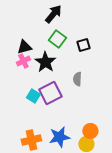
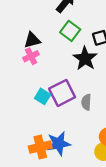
black star: (45, 62) -> (85, 58), moved
gray semicircle: (77, 79) -> (86, 102), moved
blue star: (59, 137) -> (59, 144), moved

